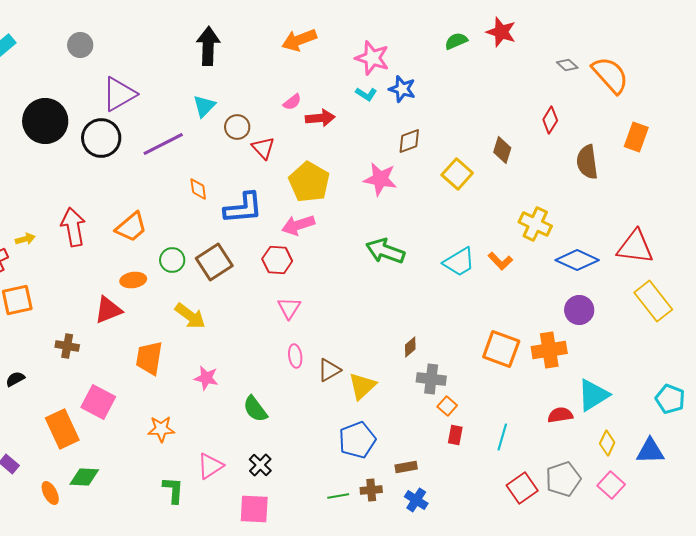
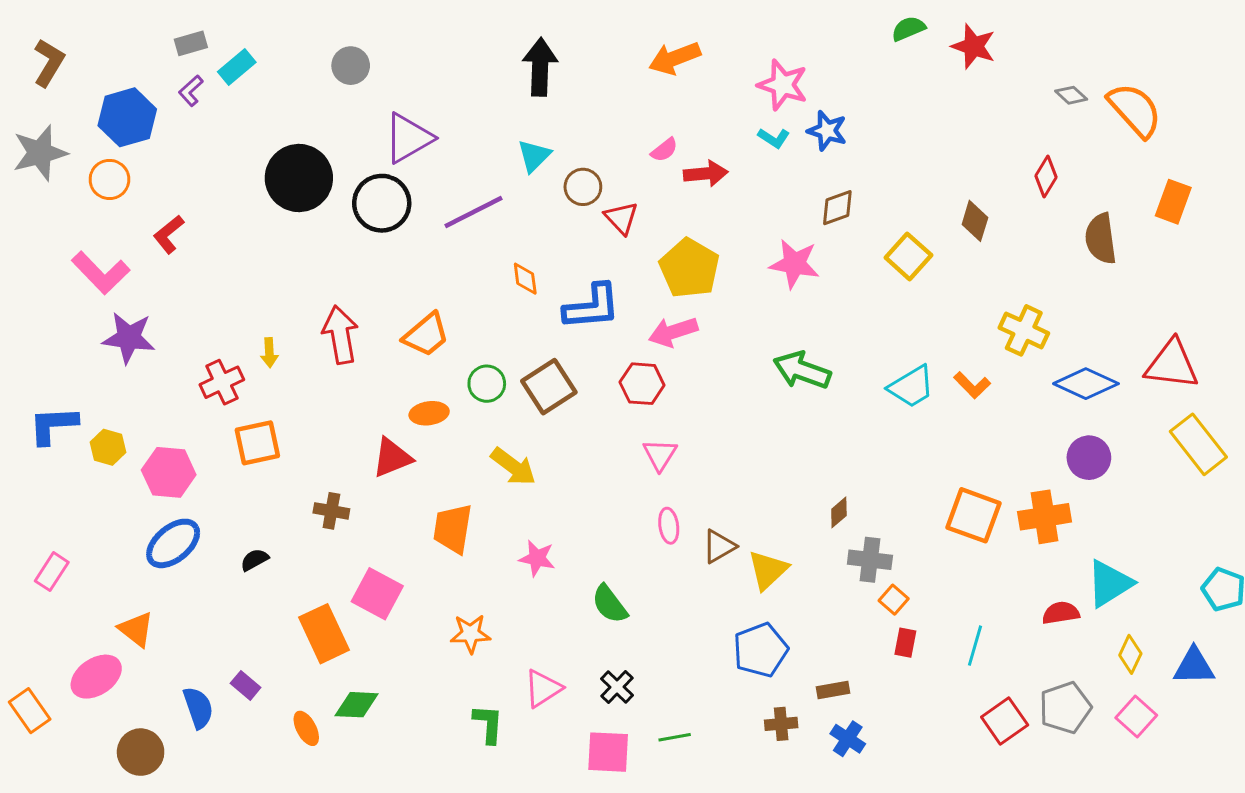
green semicircle: (456, 41) -> (908, 29), moved
yellow arrow: (25, 239) -> (269, 353), turned 102
green line: (338, 496) -> (675, 737), moved

